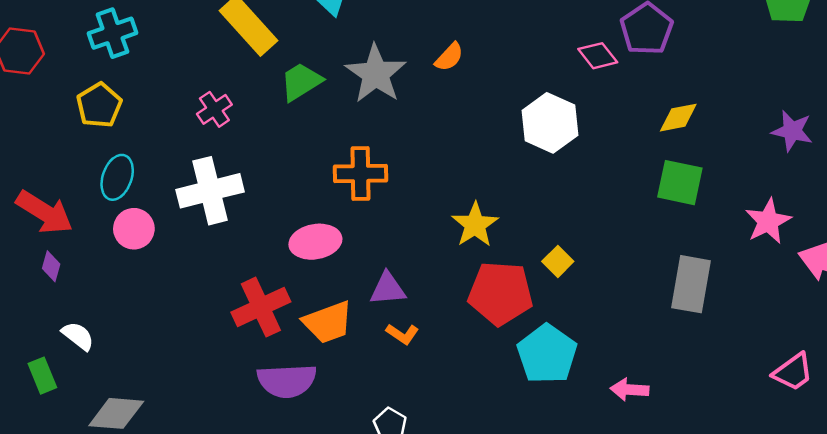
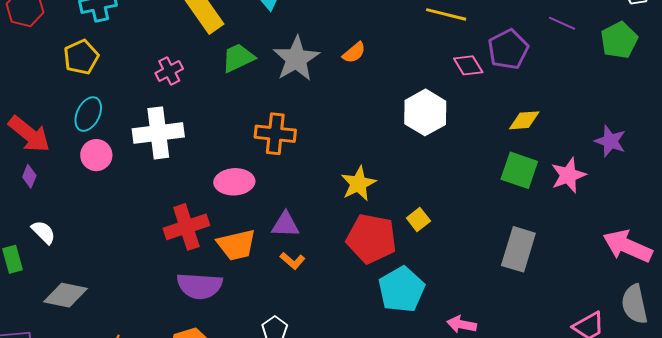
pink star: (768, 221) -> (568, 175), moved

